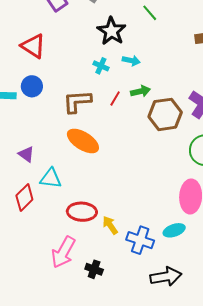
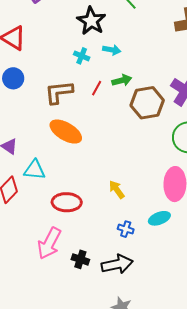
yellow arrow: (110, 225) -> (117, 190), moved
blue cross: (140, 240) -> (126, 229), size x0.6
black arrow: (166, 277) -> (117, 264), moved

